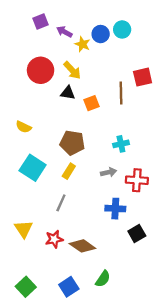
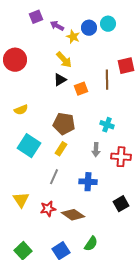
red circle: (41, 70) -> (15, 60), moved
black triangle: (68, 93) -> (60, 80), turned -40
yellow semicircle: (24, 127) -> (21, 110), turned -48
cyan cross: (121, 144) -> (107, 125), turned 32
gray arrow: (109, 172) -> (96, 150), turned 104
blue cross: (115, 209) -> (88, 182), moved

